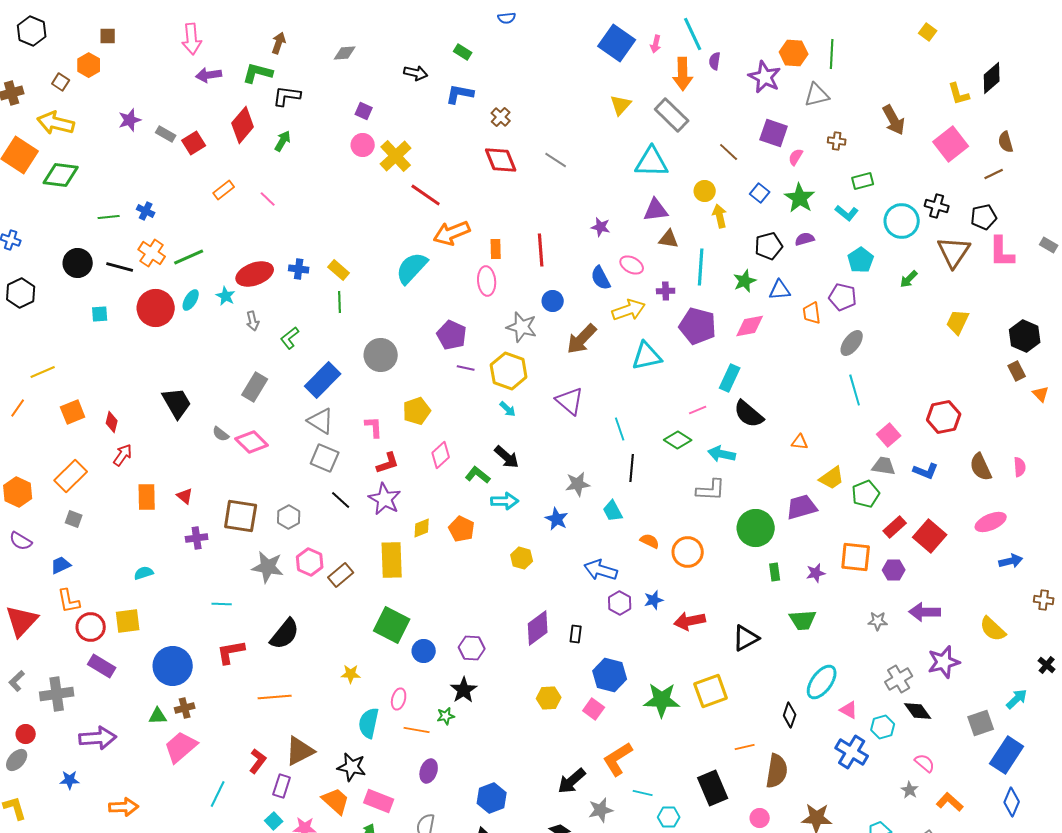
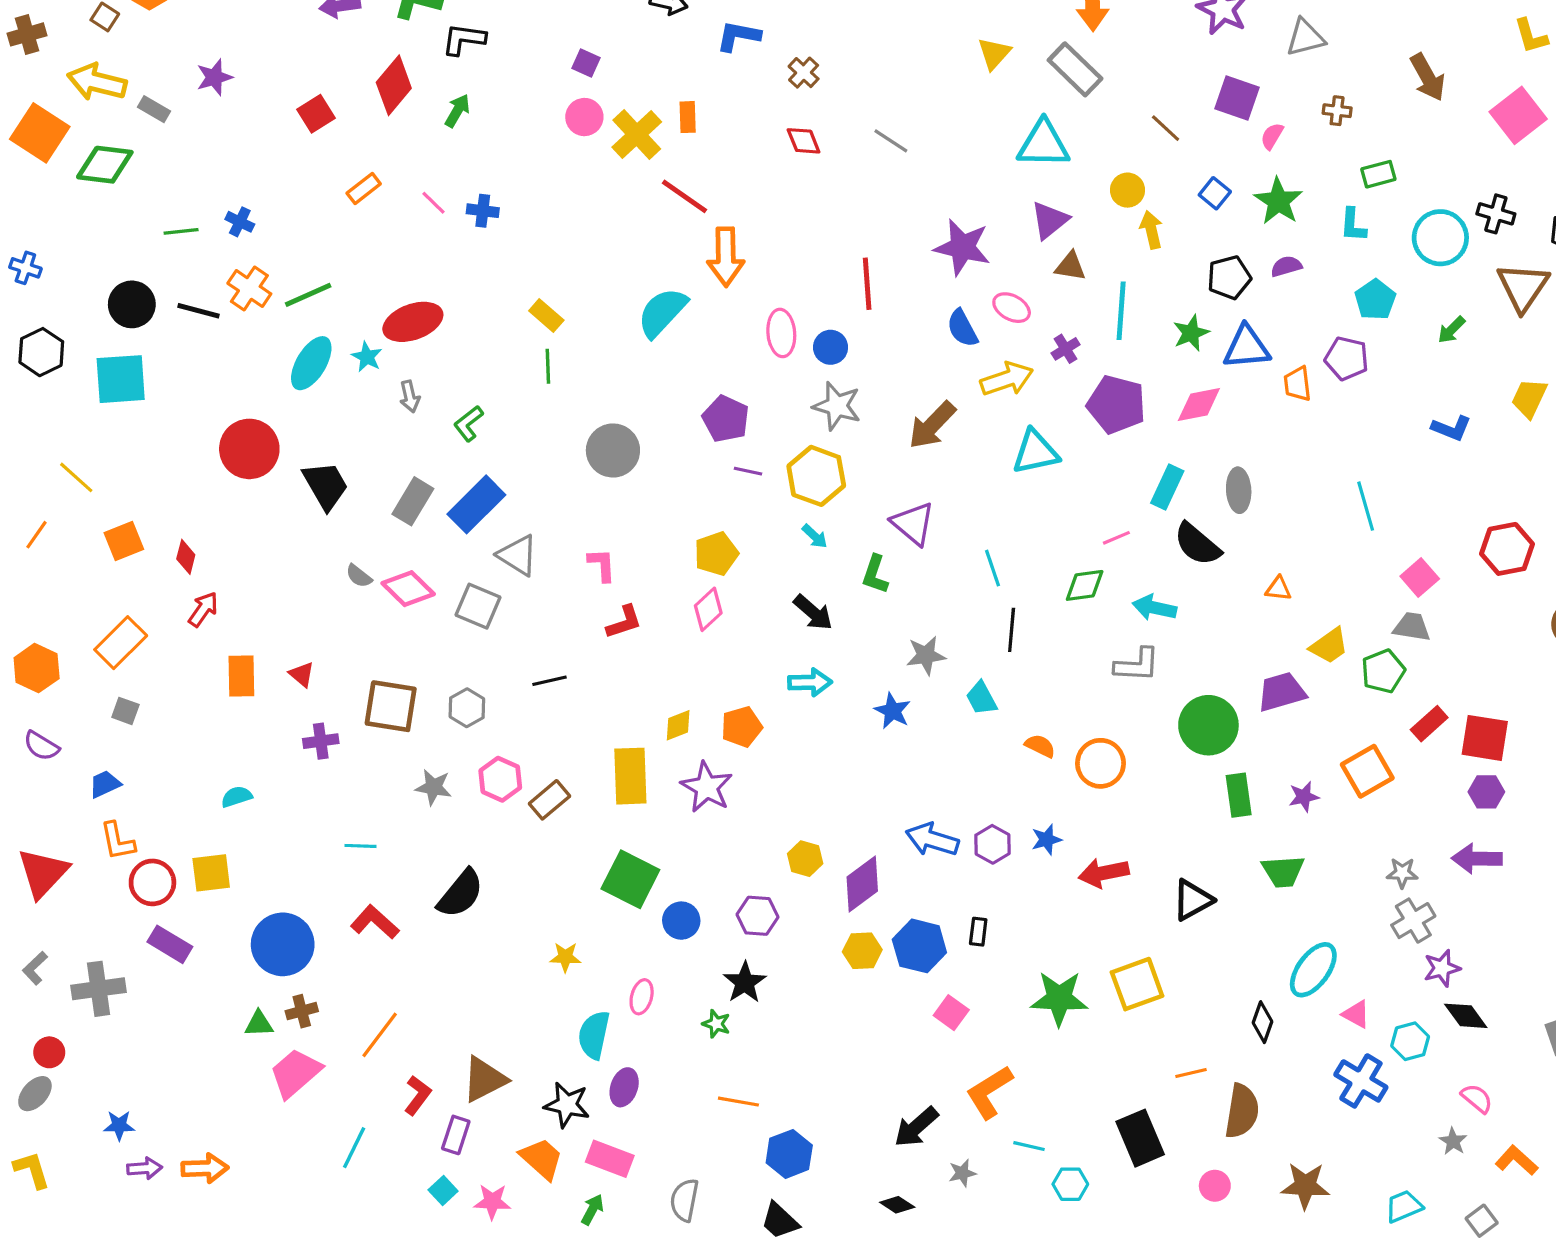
gray rectangle: (166, 134) -> (154, 109), moved
red diamond: (501, 160) -> (804, 141), size x0.7
purple triangle: (656, 210) -> (1050, 220), turned -32
cyan L-shape: (847, 213) -> (1353, 225), turned 55
purple star: (601, 227) -> (962, 247), size x1.8
orange arrow: (452, 233) -> (726, 257), turned -69
orange rectangle: (496, 249) -> (688, 117), moved
blue cross: (299, 269) -> (483, 211), moved
blue triangle: (780, 290) -> (1247, 347), size x1.4
purple cross: (666, 291) -> (1066, 349), turned -30
cyan ellipse: (191, 300) -> (311, 363), size x1.6
blue circle: (553, 301) -> (831, 347), moved
red circle: (156, 308) -> (249, 449), moved
cyan square: (100, 314) -> (121, 379), moved, size x2.0
gray ellipse: (852, 343) -> (1239, 490), moved, turned -40
yellow line: (43, 372) -> (76, 477), turned 65
blue rectangle: (323, 380) -> (476, 504), moved
black trapezoid: (177, 403) -> (326, 485), moved
yellow pentagon: (417, 411) -> (716, 554), moved
green diamond: (678, 440) -> (1085, 585), turned -40
gray square: (325, 458) -> (478, 606), moved
blue L-shape: (926, 471) -> (1451, 428), moved
green L-shape: (478, 475) -> (875, 574), moved, turned -110
purple star: (385, 499) -> (707, 787), moved
black line: (341, 500) -> (549, 681), turned -55
orange pentagon: (462, 529) -> (742, 727), turned 30
red square: (930, 536) -> (1485, 738), turned -32
orange square: (856, 557) -> (1367, 771), turned -36
yellow hexagon: (522, 558) -> (805, 859), moved
gray star: (268, 567) -> (434, 787), size x0.7
blue arrow: (601, 570) -> (932, 840), moved
purple hexagon: (894, 570) -> (1486, 792), moved
green rectangle: (775, 572) -> (1239, 795), size x1.5
black rectangle: (576, 634) -> (978, 932), moved
red L-shape: (231, 652) -> (375, 922), turned 52
purple star: (944, 662) -> (1442, 968), moved, size x0.7
blue hexagon: (610, 675) -> (919, 946), moved
gray cross: (899, 679) -> (1413, 921), moved
orange line: (275, 697) -> (380, 1035), moved, turned -48
yellow hexagon: (549, 698) -> (862, 951), moved
green star: (446, 716) -> (716, 1024), turned 30
orange line: (417, 730) -> (738, 1102), moved
purple arrow: (98, 738) -> (145, 1168), moved, size x0.6
purple ellipse: (429, 771) -> (624, 1087), moved
gray star: (601, 810) -> (962, 1173), size x0.7

